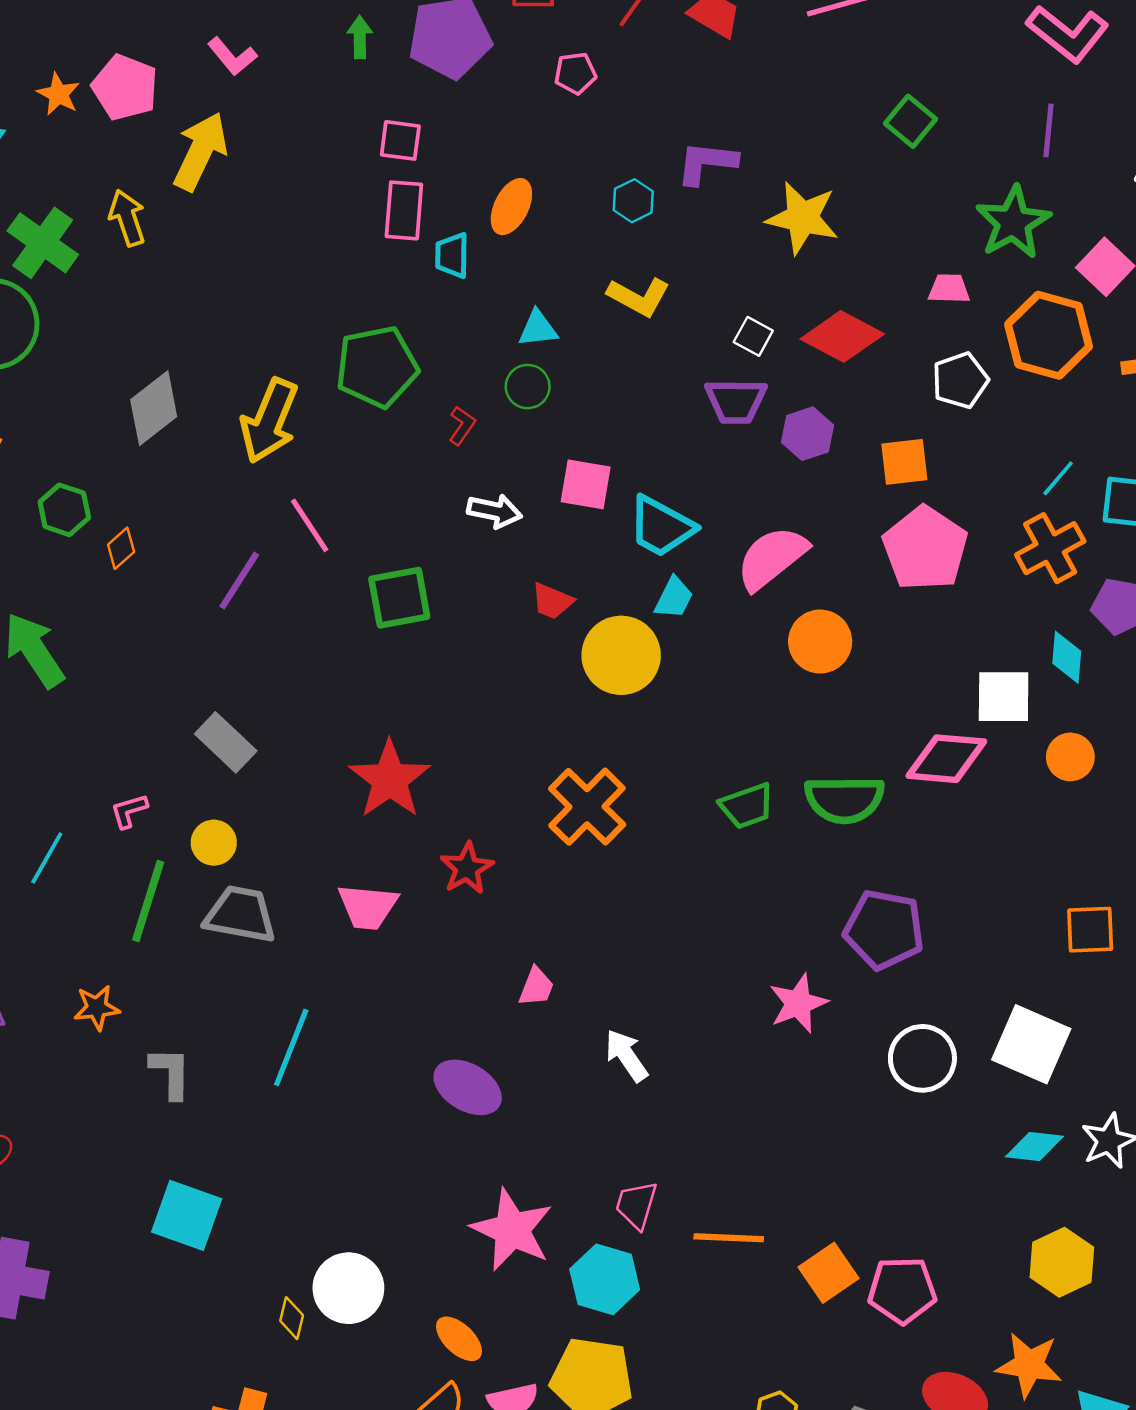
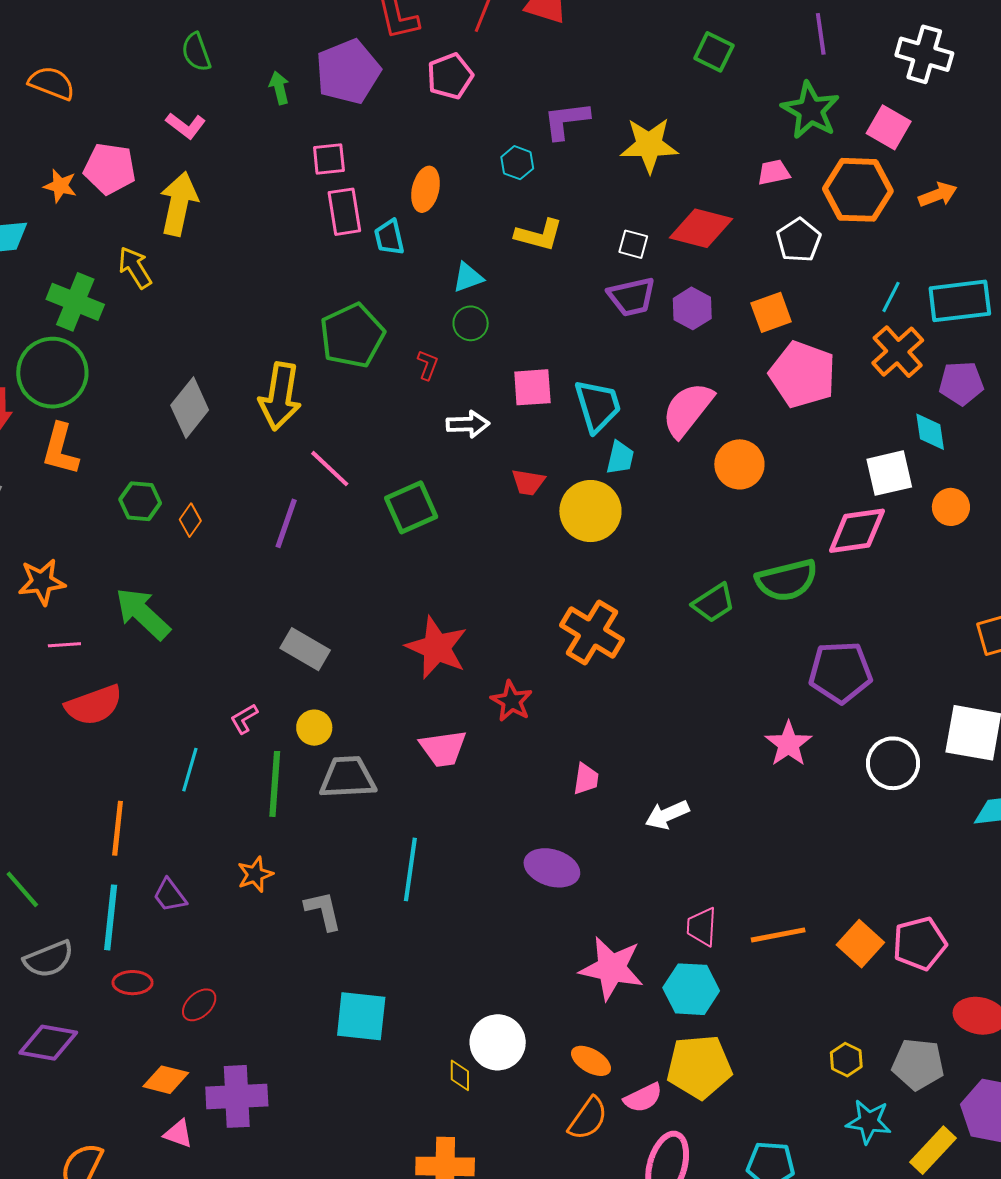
pink pentagon: (575, 73) -> (450, 76), size x1.4
cyan trapezoid: (661, 527) -> (598, 406), turned -122
white arrow: (626, 1055) -> (667, 815), turned -66

